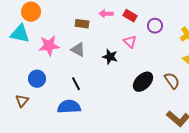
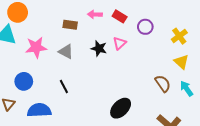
pink triangle: (130, 42) -> (120, 43), turned 32
black star: (110, 57) -> (99, 48), moved
black ellipse: (143, 82) -> (121, 108), moved
blue semicircle: (69, 107) -> (39, 110), moved

